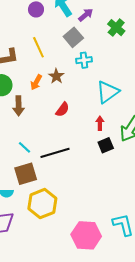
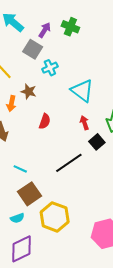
purple arrow: (86, 15) -> (45, 30), moved
cyan triangle: (108, 92) -> (82, 91), turned -30
black line: (55, 153) -> (69, 163), moved

